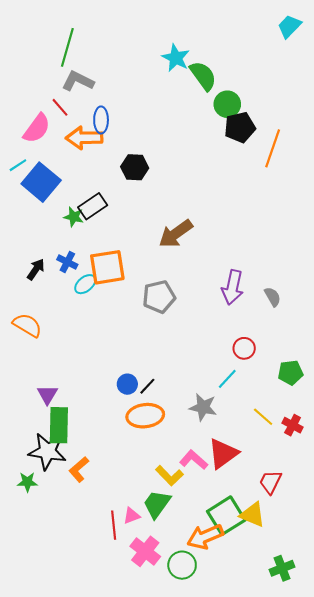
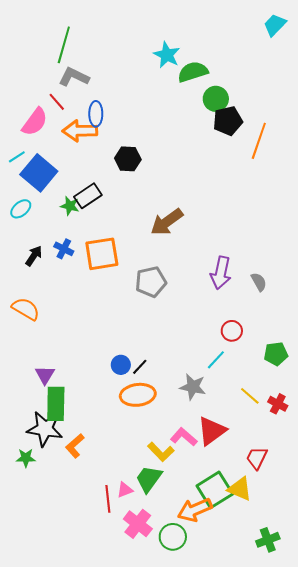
green semicircle: (203, 76) -> (193, 72), turned -72
cyan ellipse: (85, 284) -> (21, 209), moved

